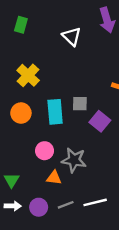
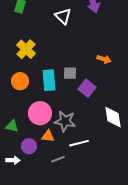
pink circle: (45, 151) -> (40, 113), size x1.5
green triangle: (12, 180) -> (12, 126), moved, turned -48
white line: (95, 202) -> (79, 143), moved
purple circle: (39, 207) -> (29, 146), moved

